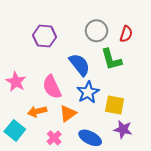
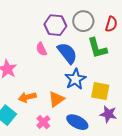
purple hexagon: (45, 36) -> (55, 25), moved
pink semicircle: (52, 87) -> (41, 49), moved, size x0.6

